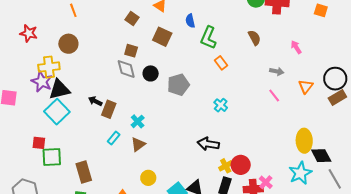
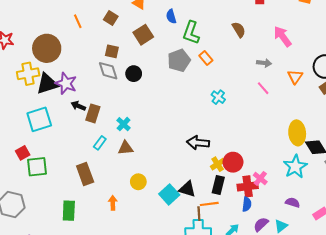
orange line: (73, 10) -> (78, 21), moved
brown square: (162, 37) -> (143, 35), turned 36
brown circle: (68, 44) -> (47, 48), size x1.4
pink arrow: (296, 47) -> (283, 37), size x1.5
purple star: (42, 82) -> (66, 83), moved
gray pentagon: (178, 85) -> (179, 60), moved
black triangle: (59, 89) -> (47, 84), moved
cyan cross: (221, 105) -> (218, 97), moved
cyan square: (57, 112) -> (39, 119), turned 30
red square: (39, 143) -> (23, 153), turned -32
brown triangle: (138, 144) -> (126, 148), turned 35
brown rectangle: (84, 172) -> (85, 174), moved

